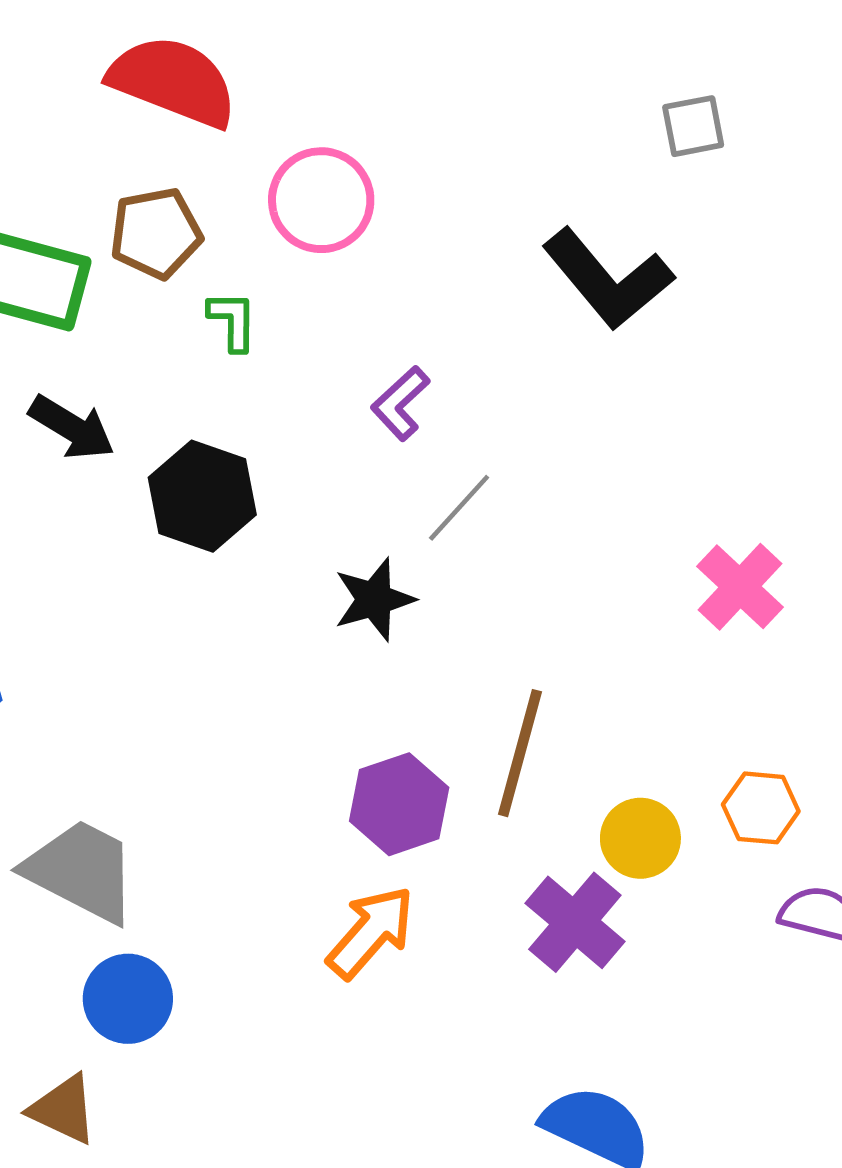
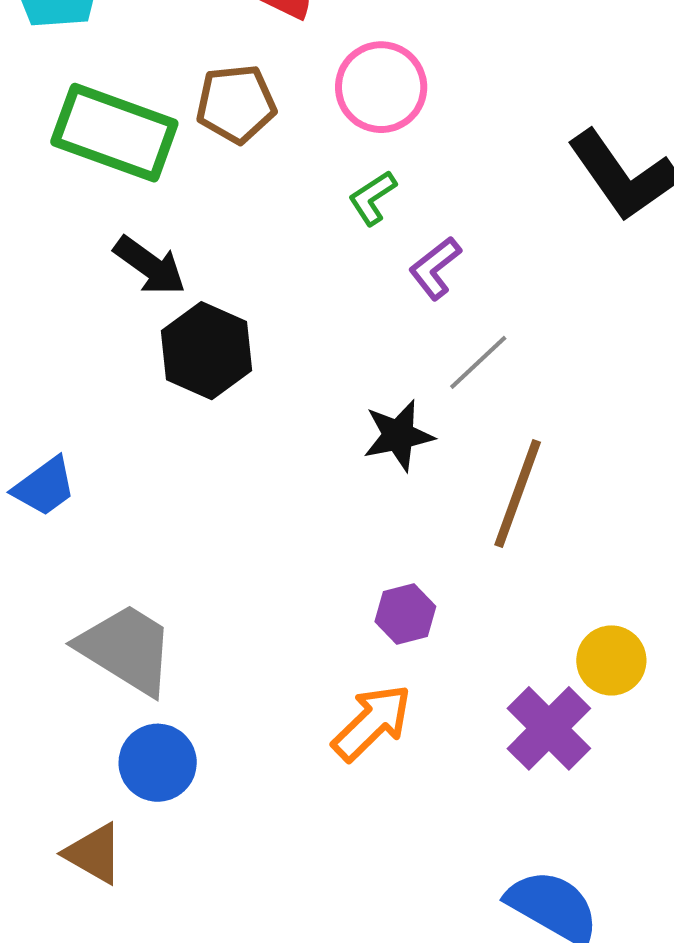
green L-shape: (233, 321) -> (372, 198), moved, turned -128
black hexagon: (202, 496) -> (207, 351), moved
brown line: (520, 753) -> (518, 494), moved
purple hexagon: (399, 804) -> (405, 614), size x0.7

